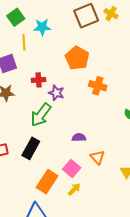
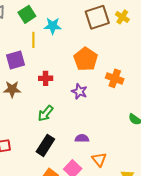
orange cross: (98, 86) -> (115, 78), moved
purple star: (56, 93) -> (79, 91), moved
green arrow: (41, 115) -> (46, 113), size x0.7
black rectangle: (31, 148) -> (45, 145), moved

